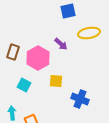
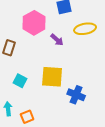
pink hexagon: (38, 58) -> (34, 23), moved
yellow square: (56, 81) -> (52, 77), size x1.6

